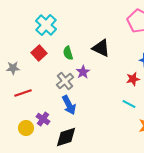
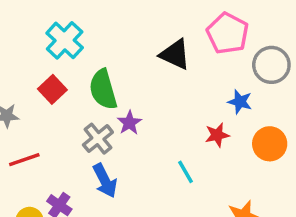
black triangle: (101, 48) -> (175, 54), moved
green semicircle: (68, 53) -> (103, 89), size x1.6
cyan line: (129, 104) -> (186, 172), moved, turned 32

